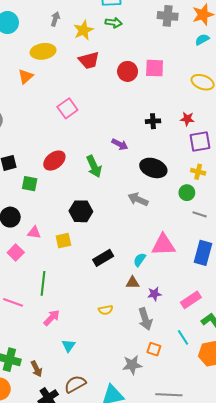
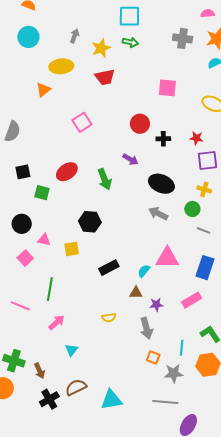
red circle: (128, 71) -> (140, 124), moved
gray arrow: (138, 199) -> (158, 214), moved
pink rectangle: (191, 300) -> (192, 300), moved
cyan line: (183, 337) -> (182, 348), turned 35
gray star: (132, 365) -> (174, 373), moved

